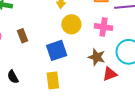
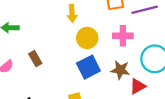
blue square: (57, 50) -> (88, 67), moved

